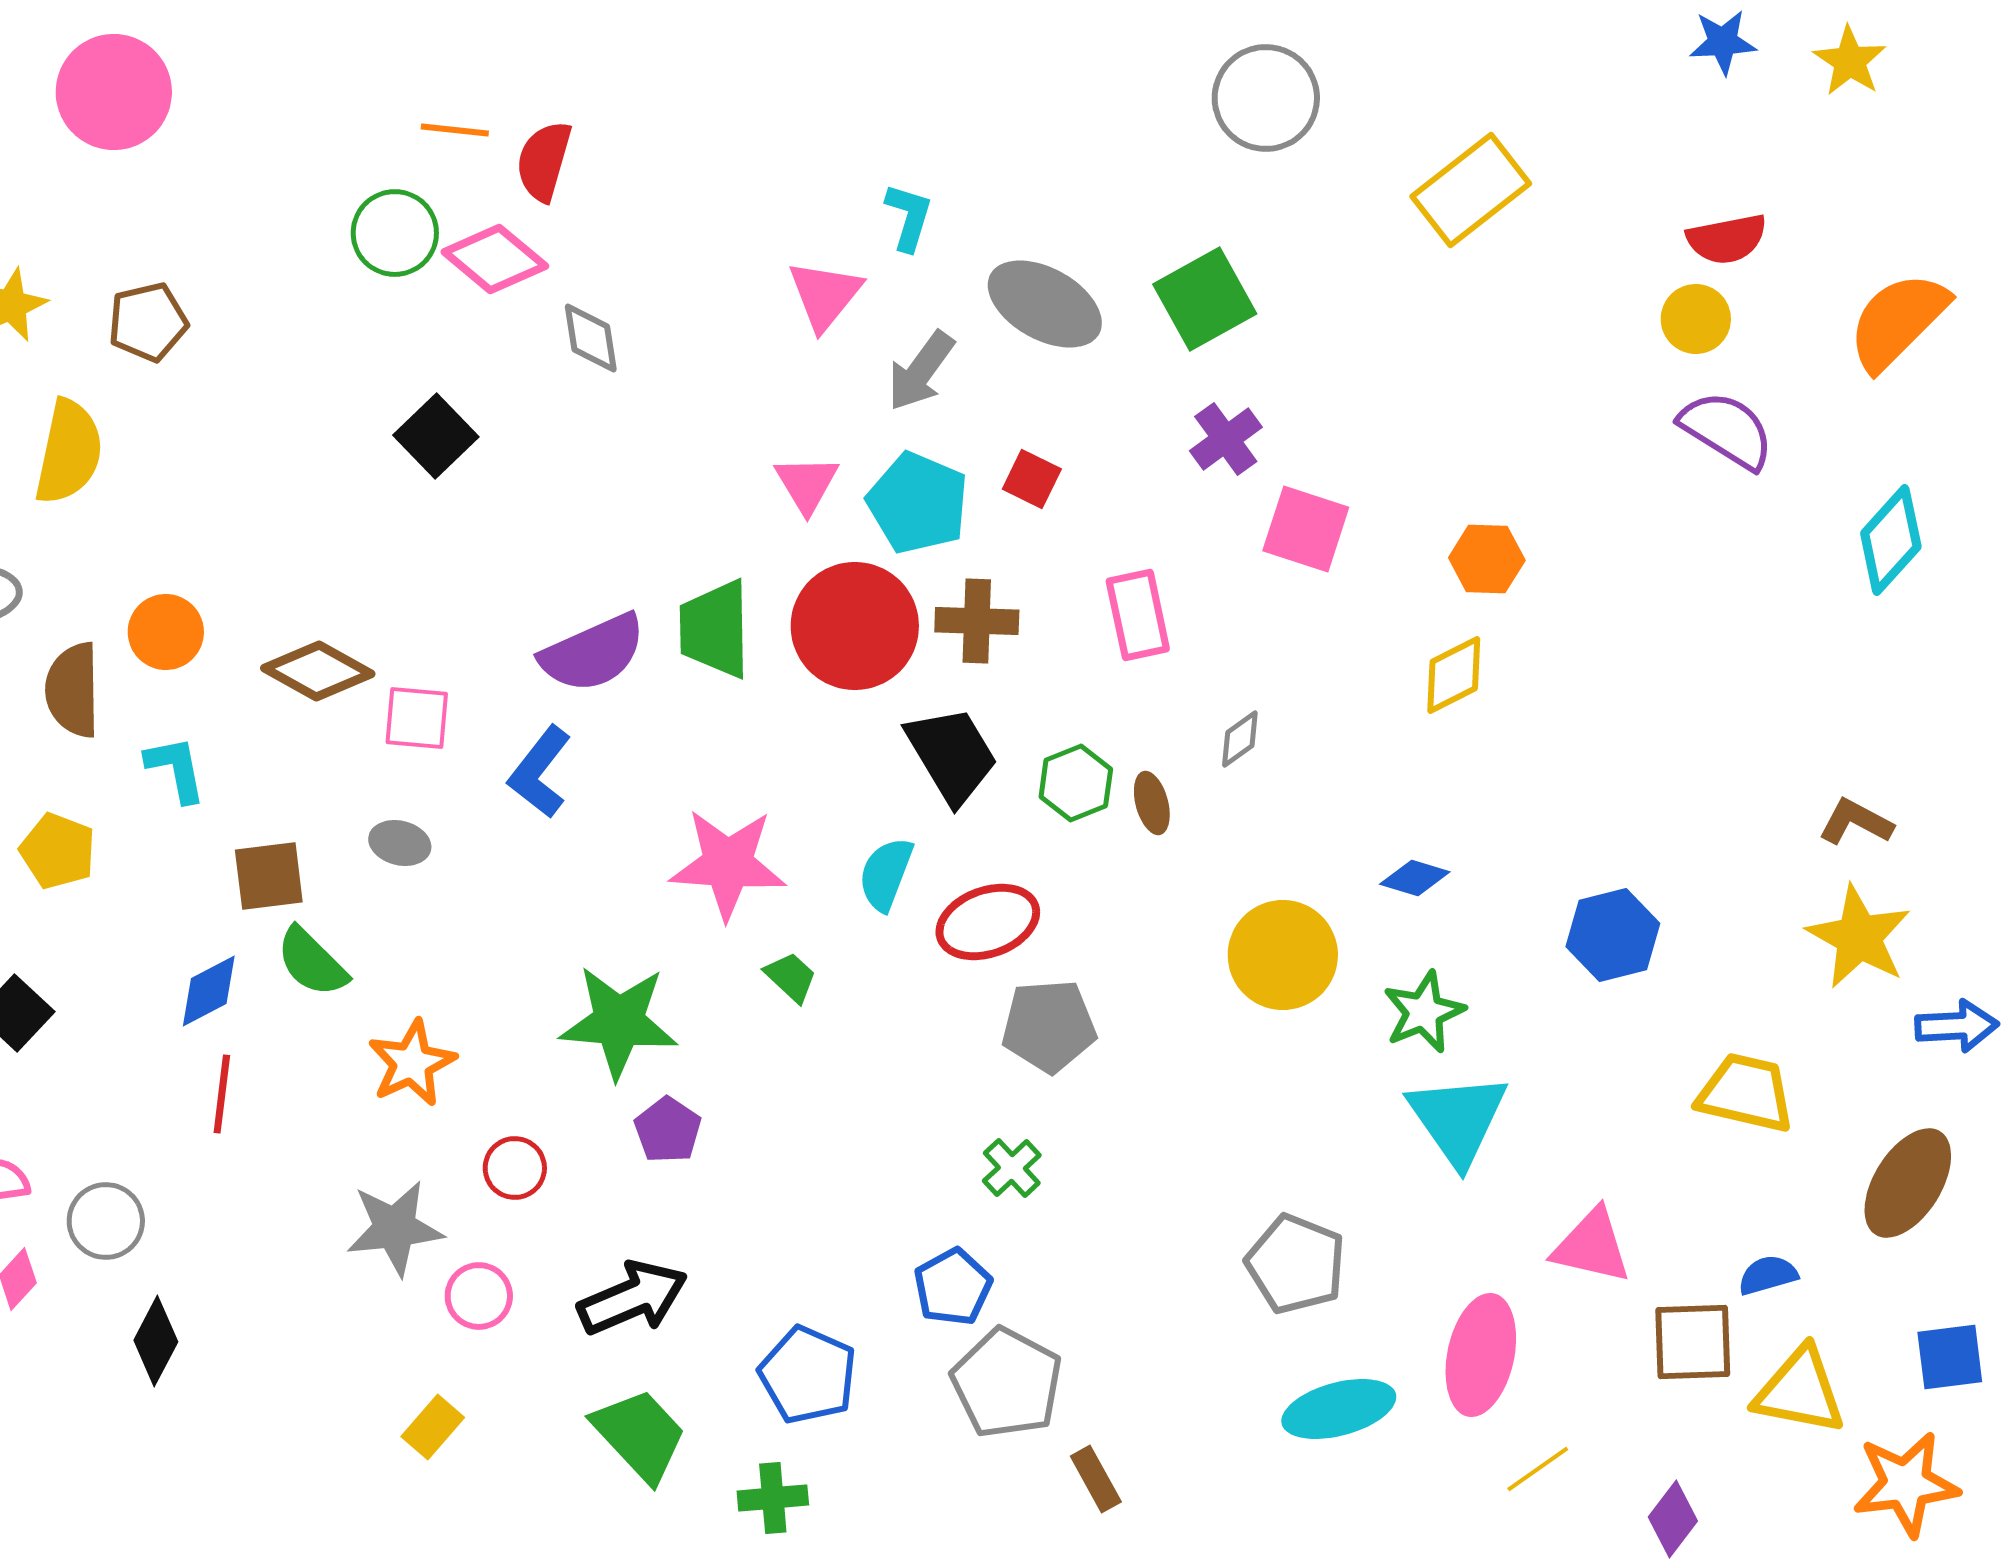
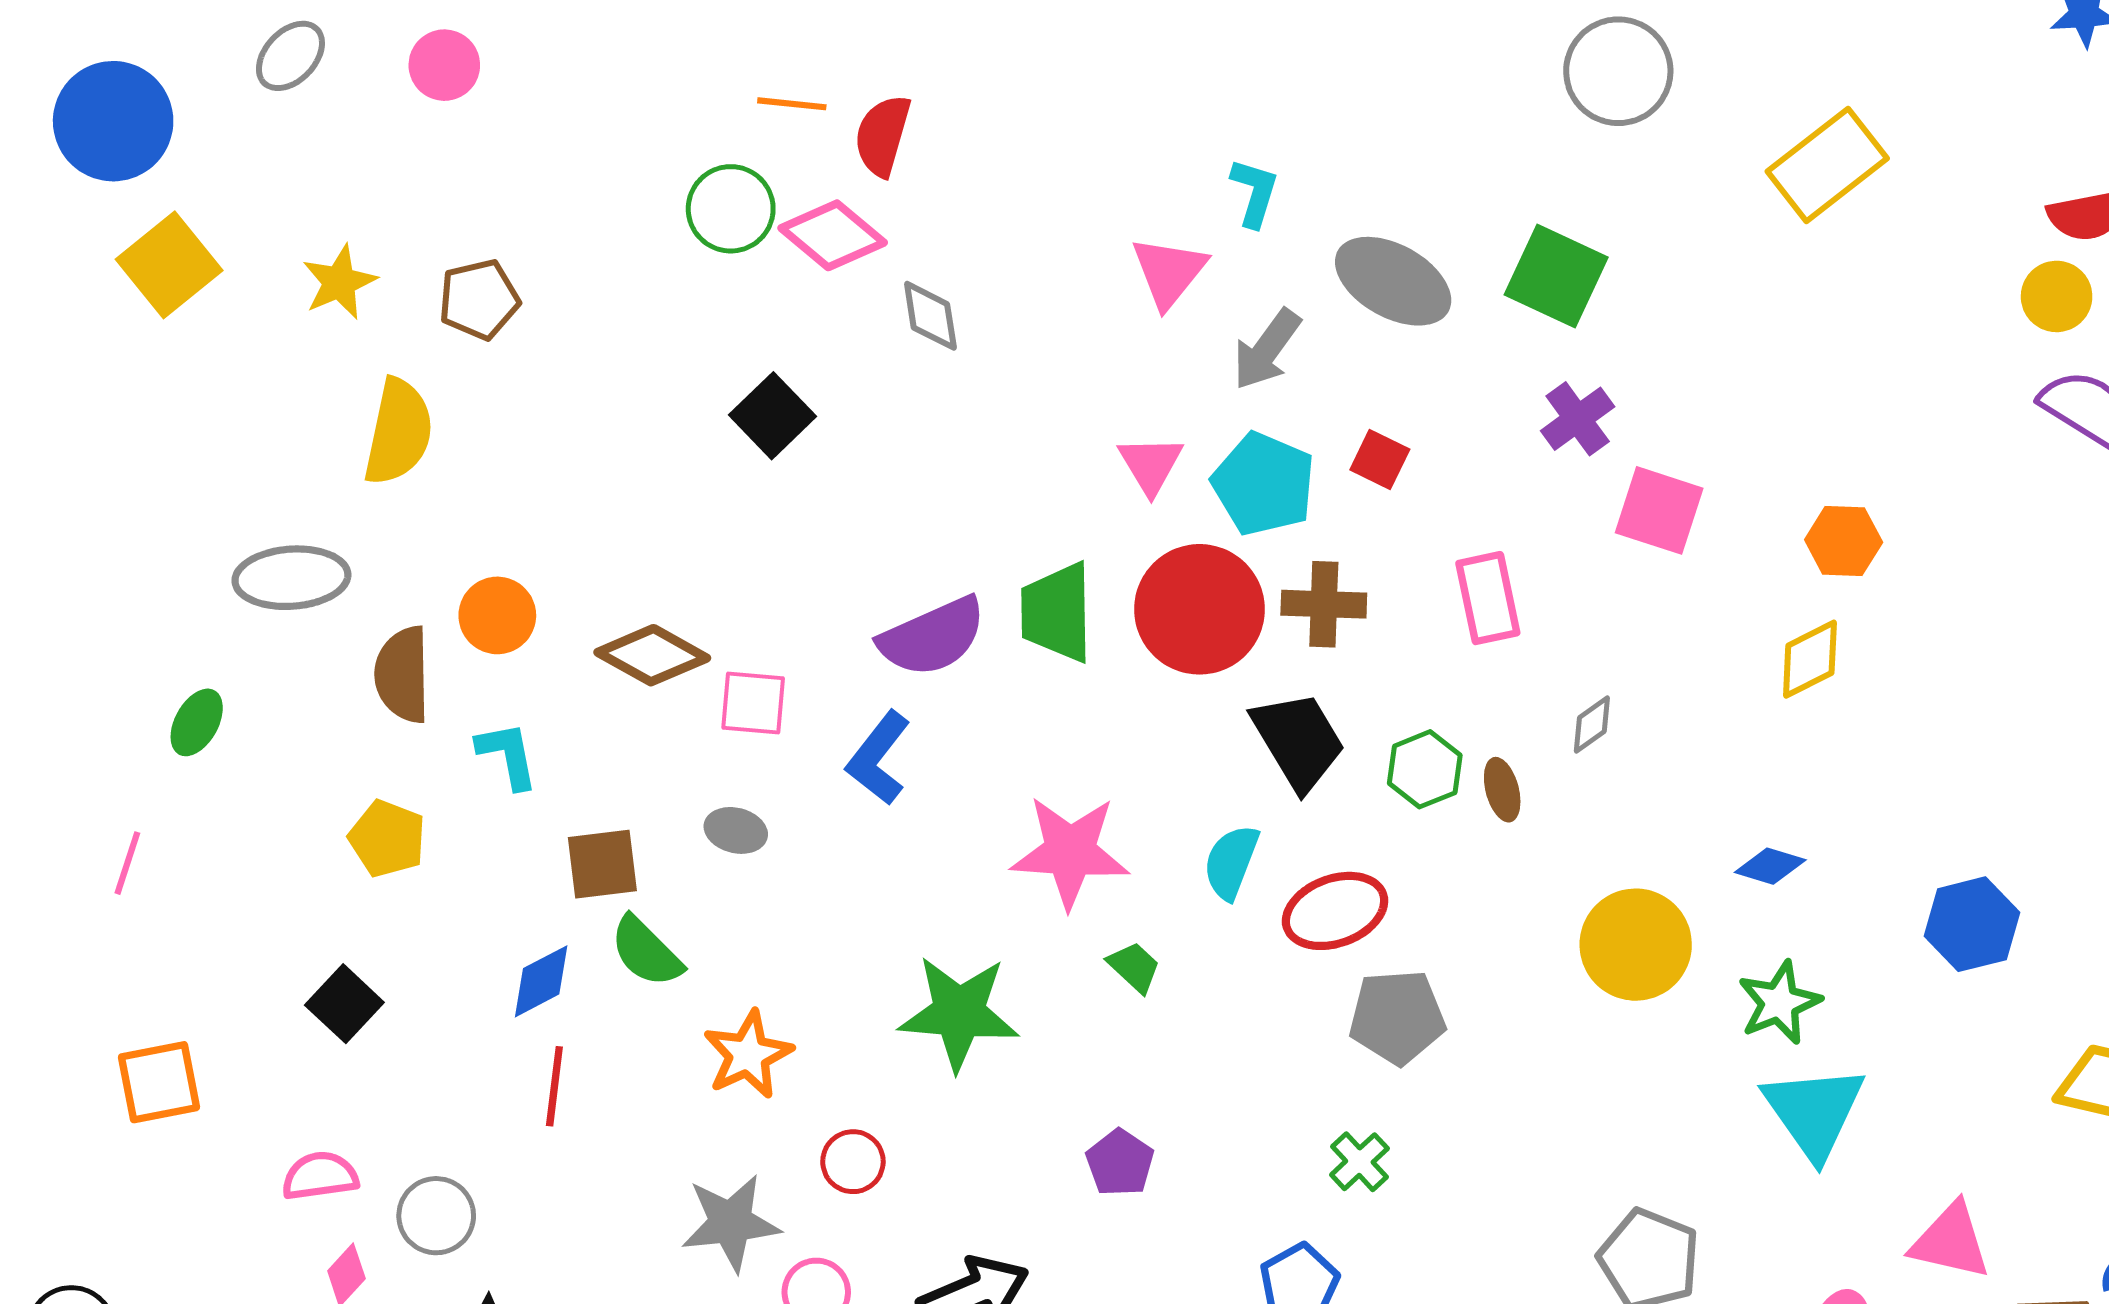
pink circle: (114, 92) -> (444, 65), size x0.6
green square: (1205, 299) -> (1556, 276), turned -36
purple pentagon: (668, 1130) -> (1120, 1163), moved

